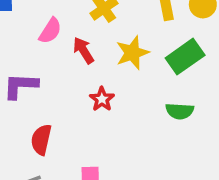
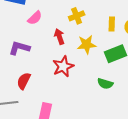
pink semicircle: (50, 31) -> (35, 18), moved
red star: (102, 99) -> (63, 66), size x1.5

